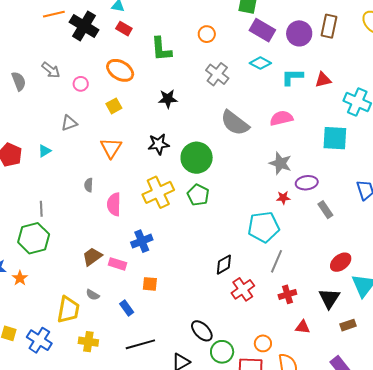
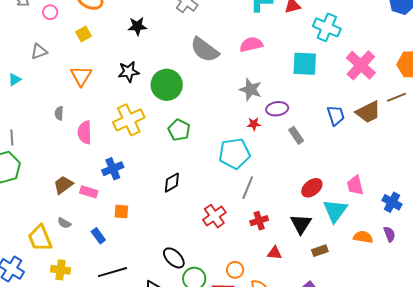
green pentagon: (198, 195) -> (179, 130), moved
black diamond: (224, 265) -> (172, 183), moved
yellow trapezoid: (68, 310) -> (40, 238), turned 148

